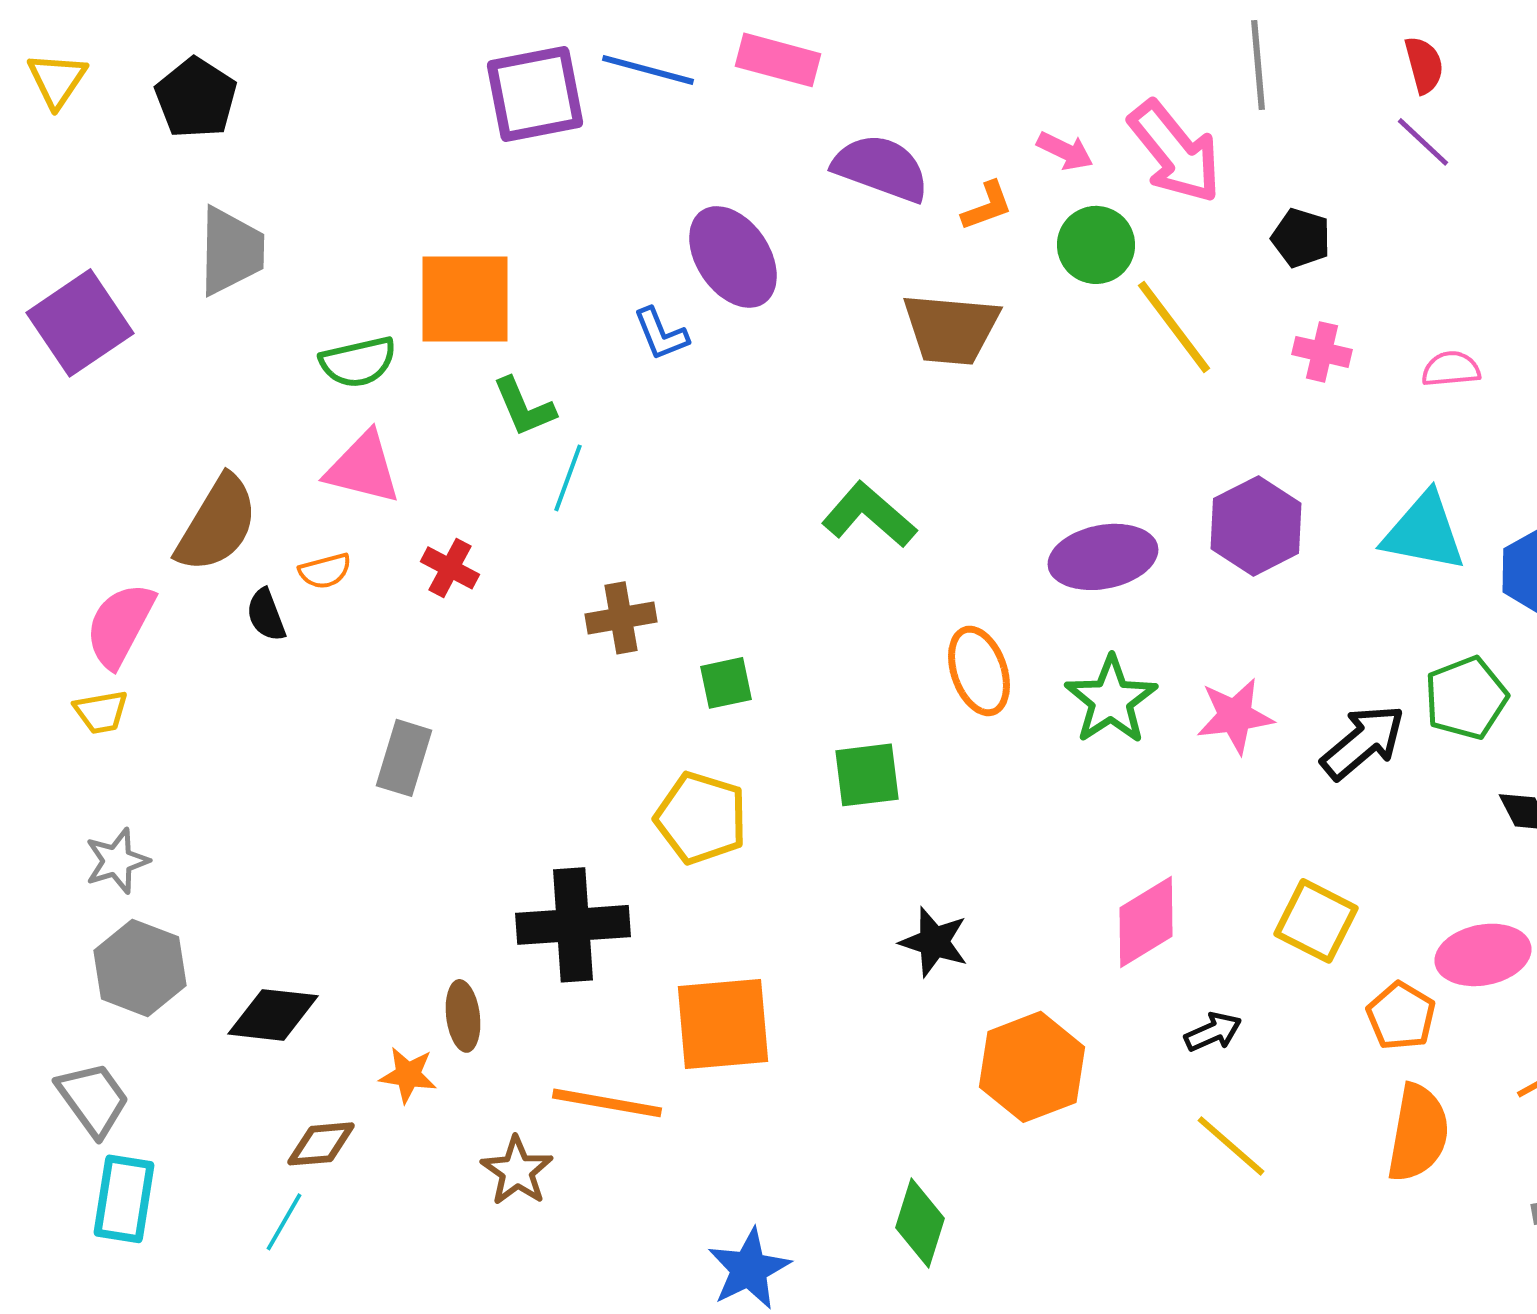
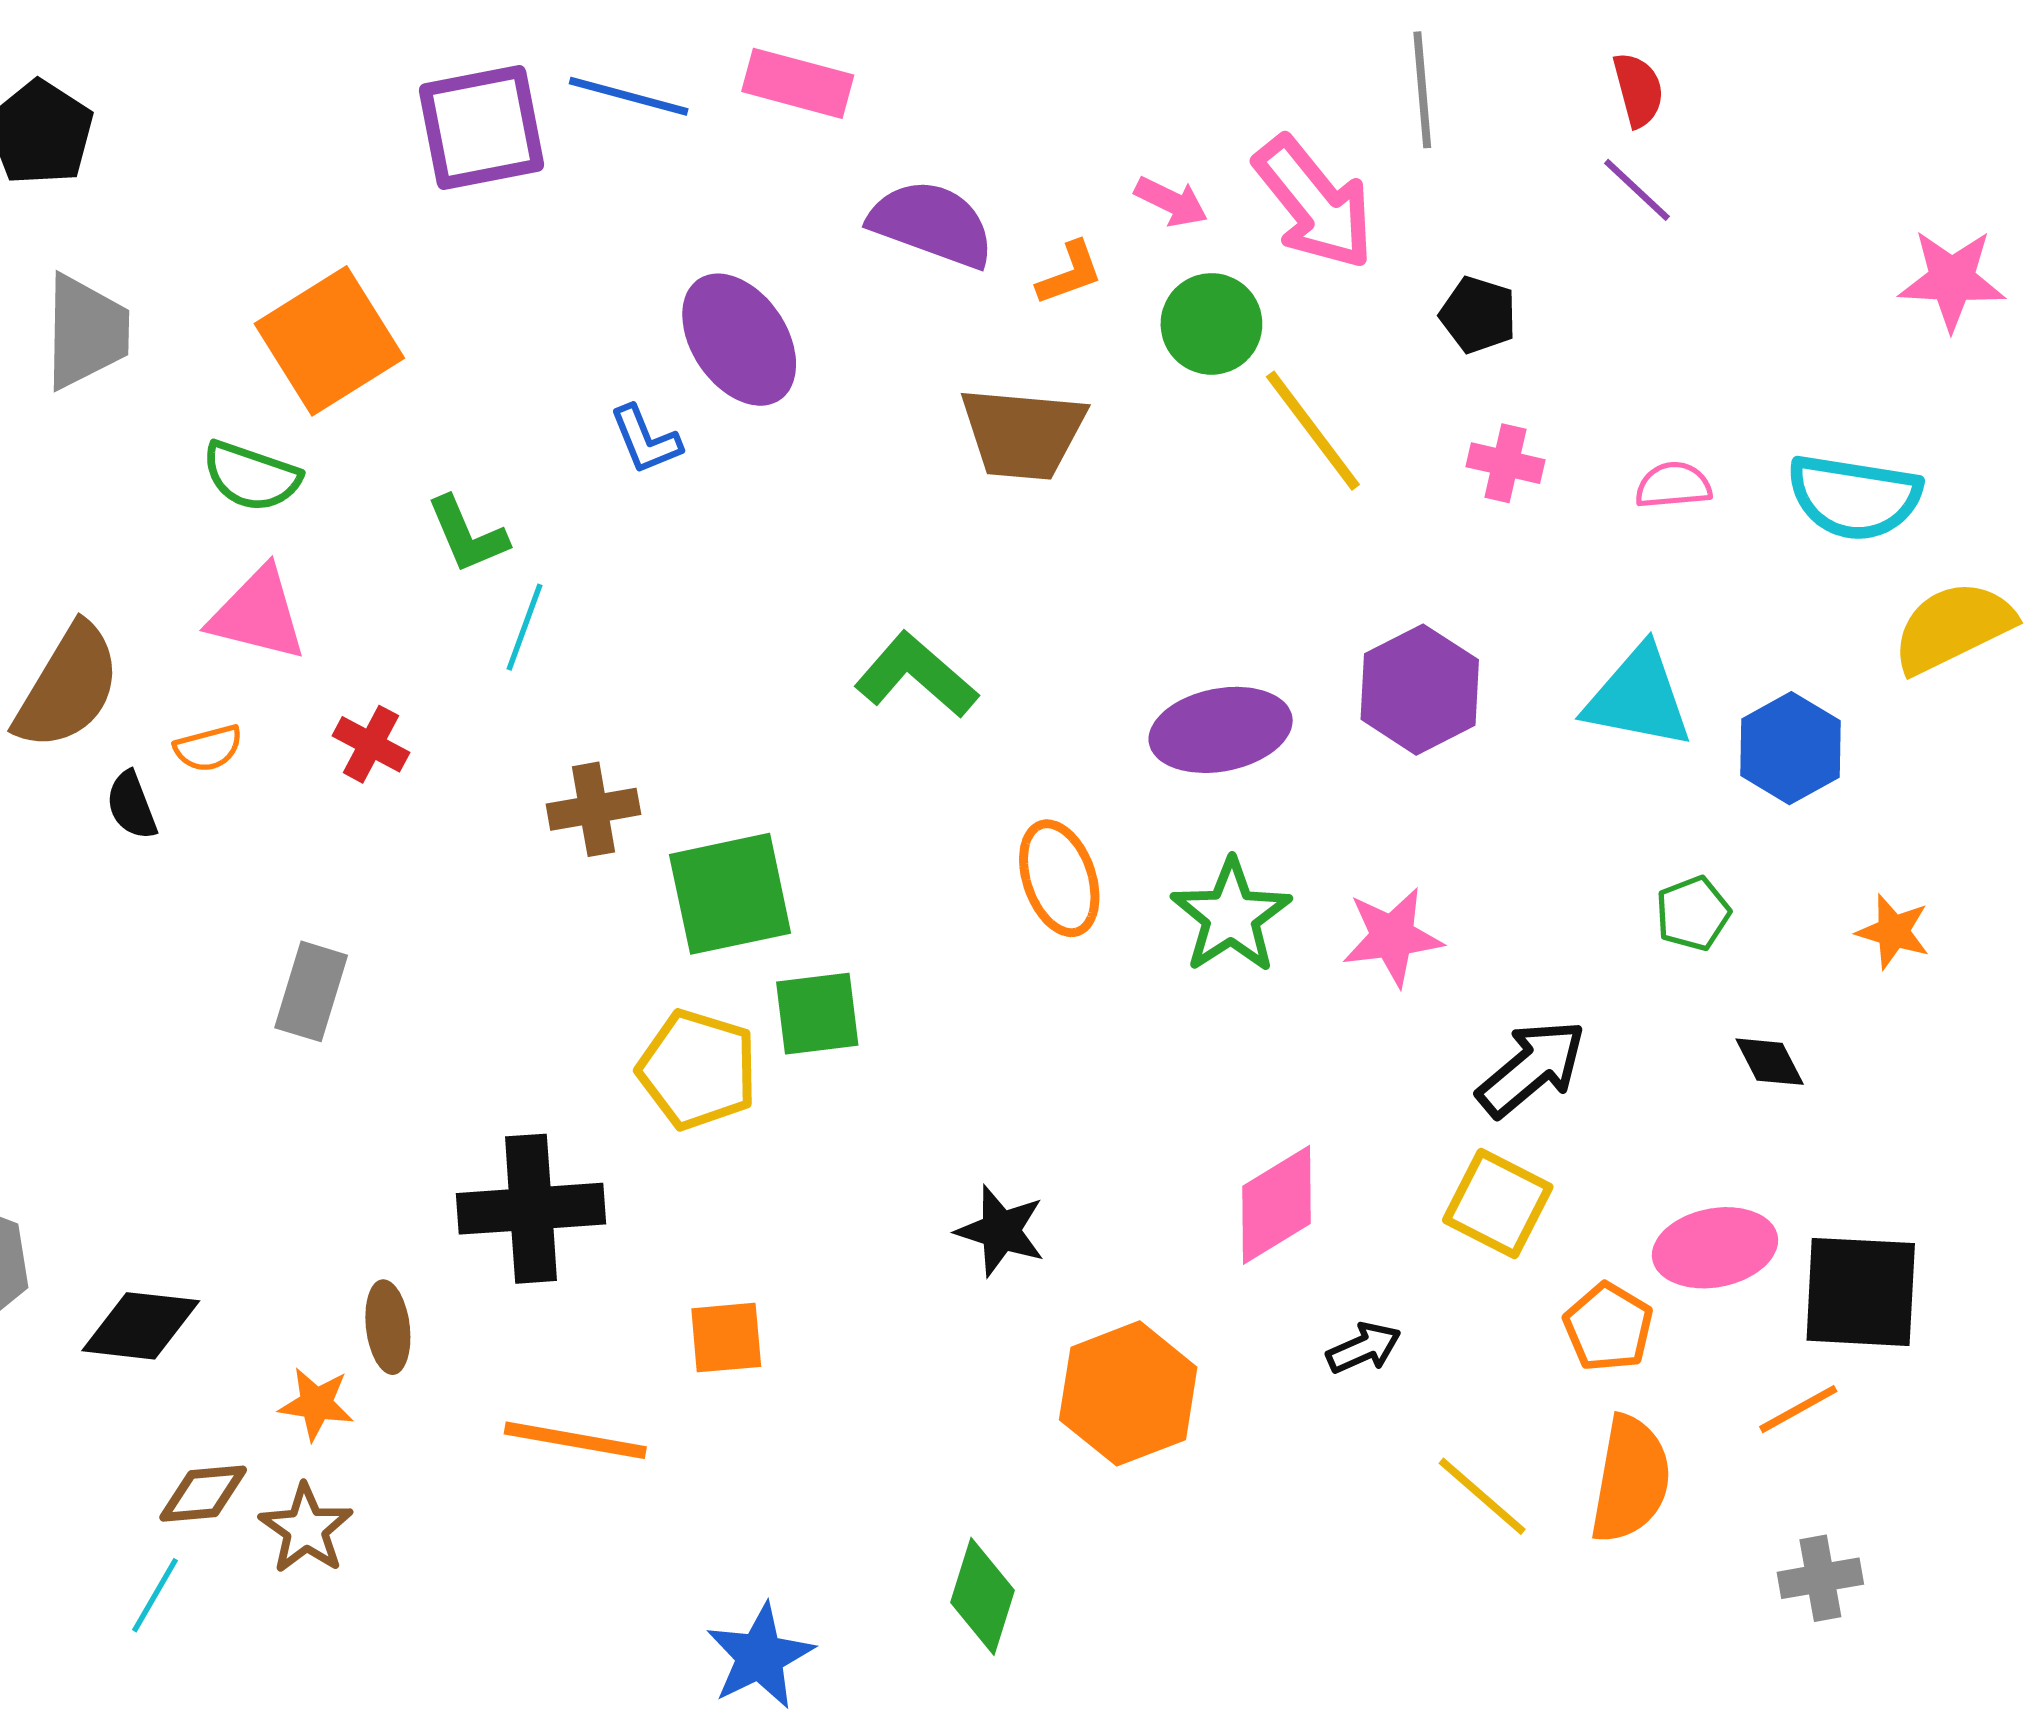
orange square: (465, 299) -> (329, 341), moved, turned -32
green semicircle: (358, 362) -> (251, 476), turned 32
green square: (726, 683) -> (730, 894), size x1.8
green pentagon: (1466, 698) -> (1693, 913), size x0.7
black arrow: (1363, 742) -> (1532, 1068), moved
green square: (867, 775) -> (817, 1014), moved
orange square: (723, 1024) -> (726, 1338), size x0.6
yellow line: (1231, 1146) -> (1482, 1496), moved
brown star: (517, 1171) -> (306, 1529), moved

